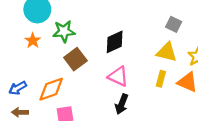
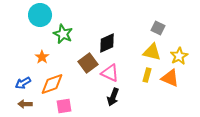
green star: (64, 31) -> (63, 34), turned 30
orange star: (33, 41) -> (42, 57), moved
brown square: (75, 59) -> (88, 63), moved

